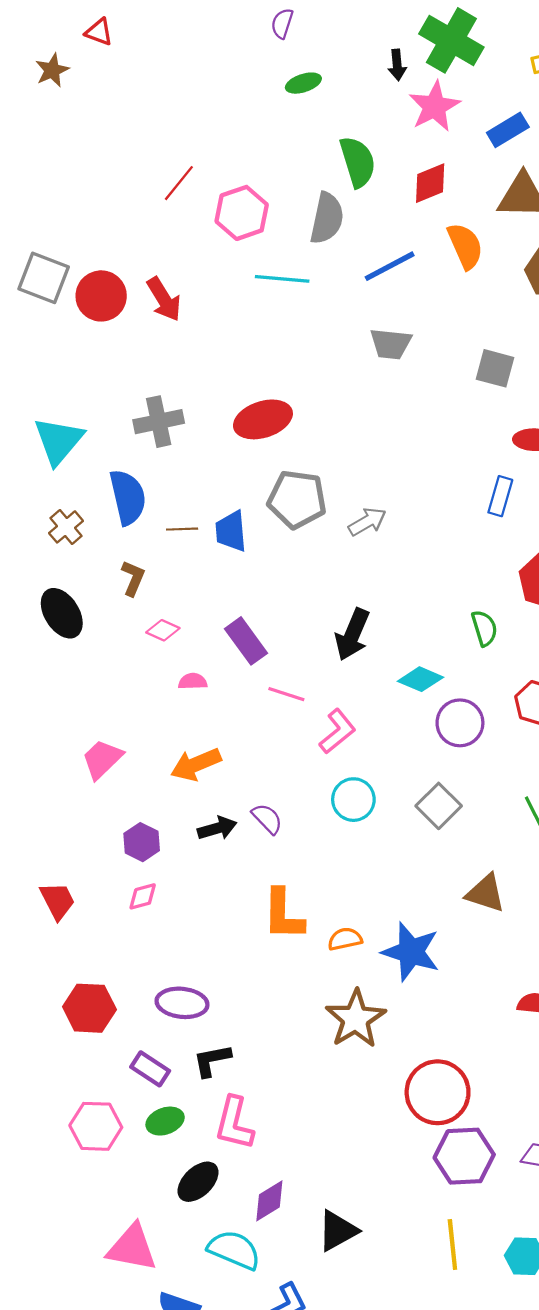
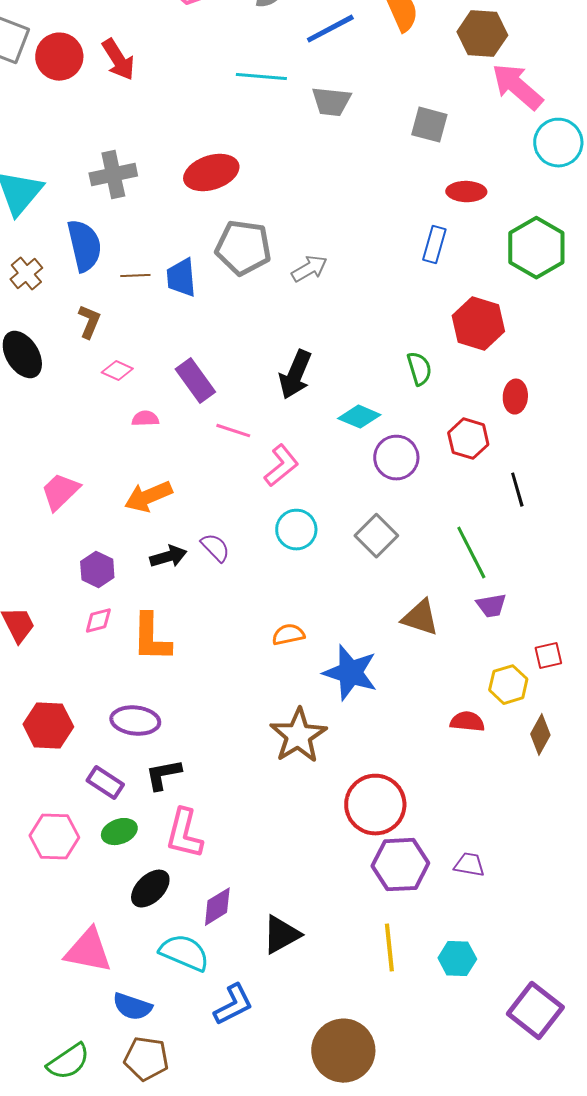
cyan line: (282, 279) -> (261, 77), moved
orange L-shape: (283, 914) -> (151, 638), moved
orange semicircle: (345, 939) -> (288, 635), moved

